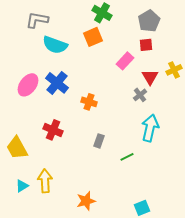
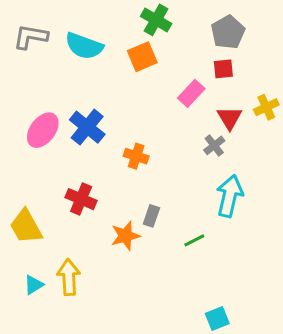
gray L-shape: (37, 20) -> (31, 37), moved
cyan semicircle: (55, 45) -> (84, 46), moved
orange star: (86, 201) -> (125, 236), moved

